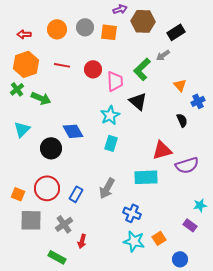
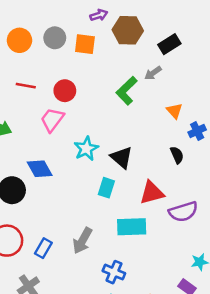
pink trapezoid: (115, 81) -> (52, 120), moved, turned -140
black triangle: (138, 101) -> (122, 157), moved
cyan rectangle: (111, 143) -> (106, 188), moved

